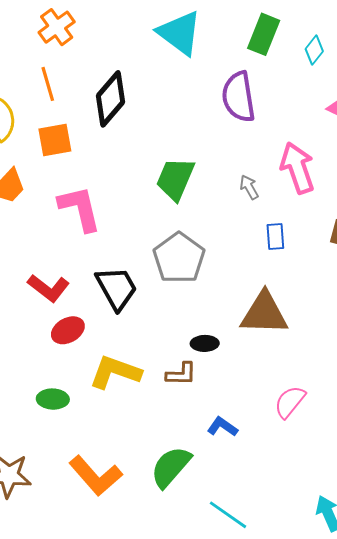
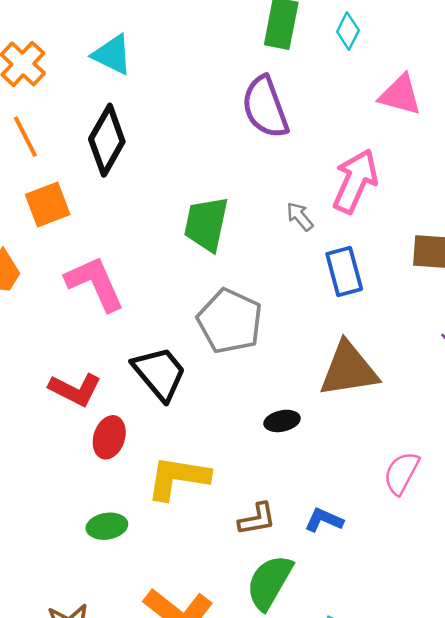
cyan triangle: (180, 33) -> (112, 55), moved, size x0.7
pink arrow: (297, 168) -> (355, 181), turned 54
blue rectangle: (275, 237) -> (344, 271), size x1.4
red ellipse: (68, 330) -> (109, 437), turned -32
brown L-shape: (181, 374) -> (257, 519), moved

